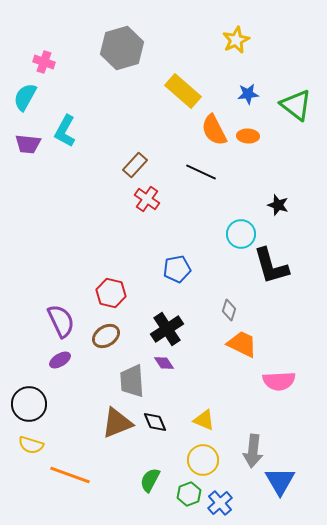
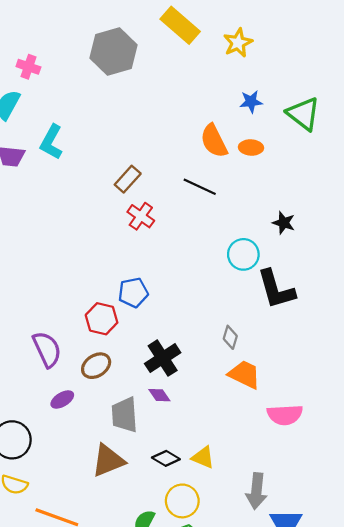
yellow rectangle: (183, 91) -> (180, 25), moved
blue pentagon: (177, 269) -> (133, 293), moved
purple ellipse: (60, 360) -> (62, 399), moved
black diamond: (155, 422) -> (166, 458), moved, turned -35
yellow circle: (203, 460) -> (182, 501), moved

